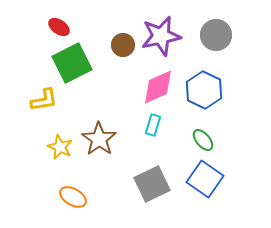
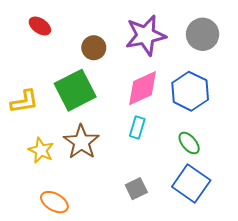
brown circle: (123, 45) -> (94, 48), moved
green square: (72, 63) -> (75, 90), moved
gray square: (152, 184) -> (136, 189), size x0.6

